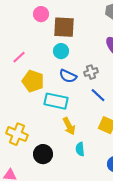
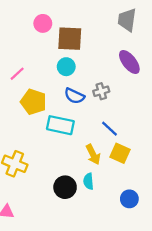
blue line: (98, 95) -> (109, 129), moved
yellow arrow: (69, 126) -> (93, 154), moved
black circle: (43, 154) -> (65, 187), moved

